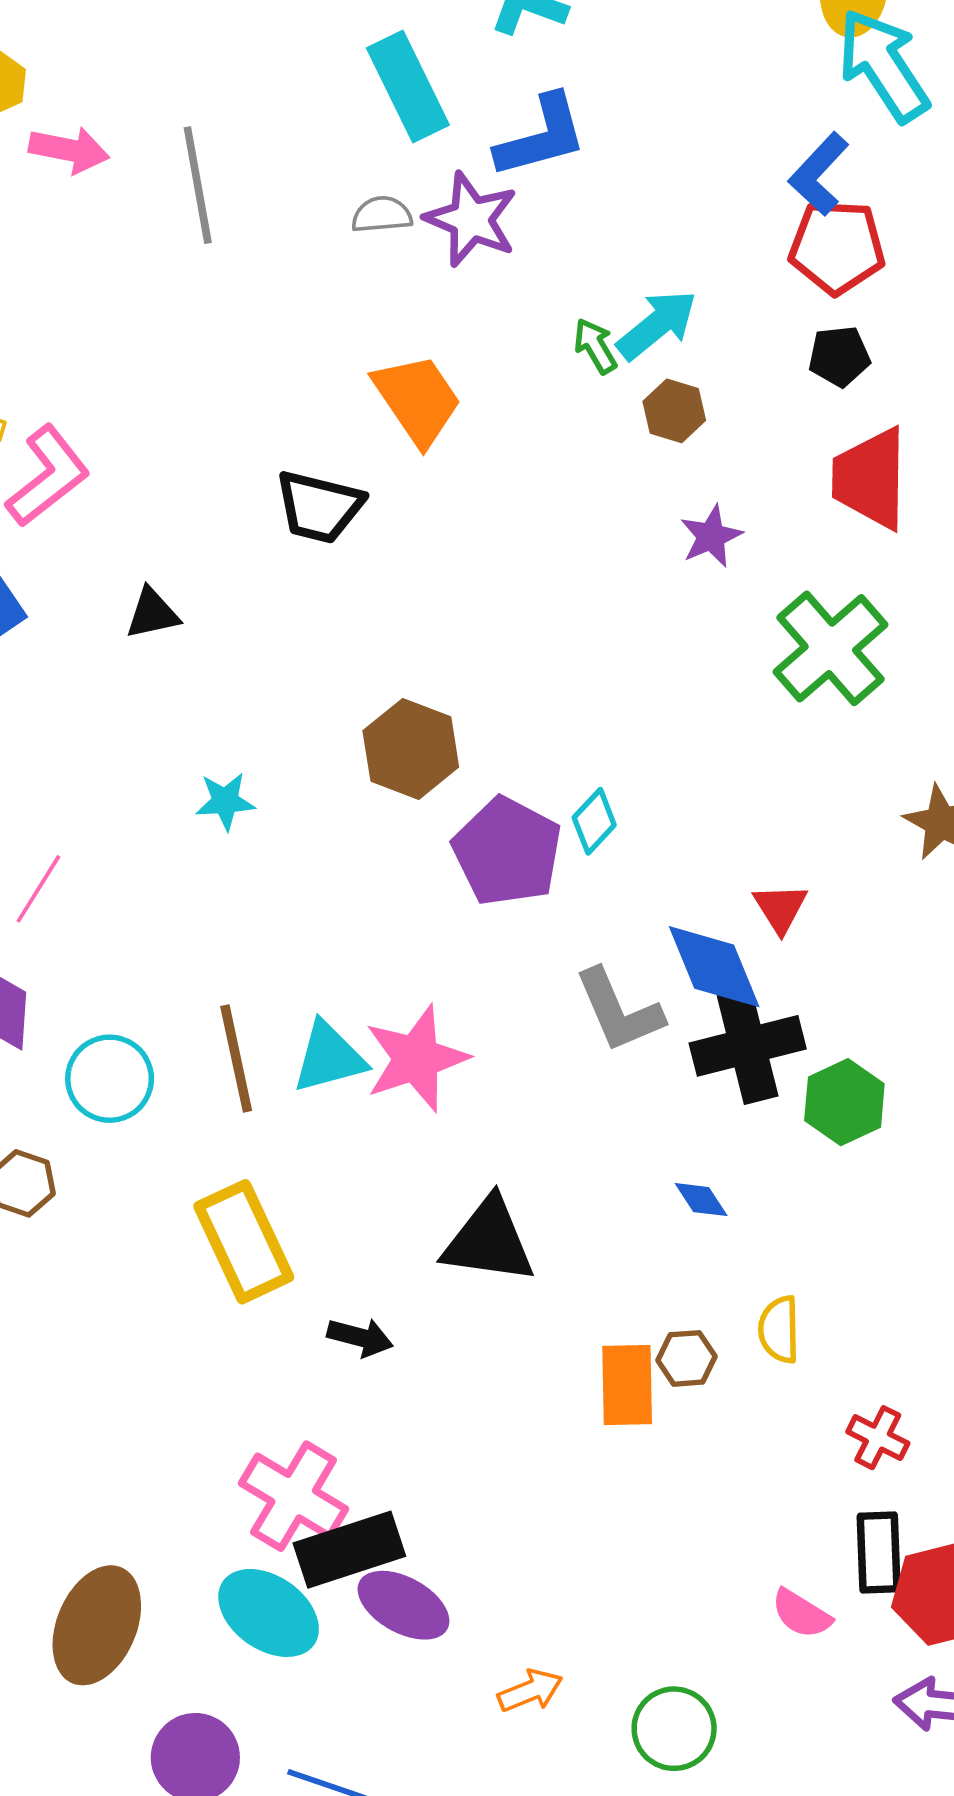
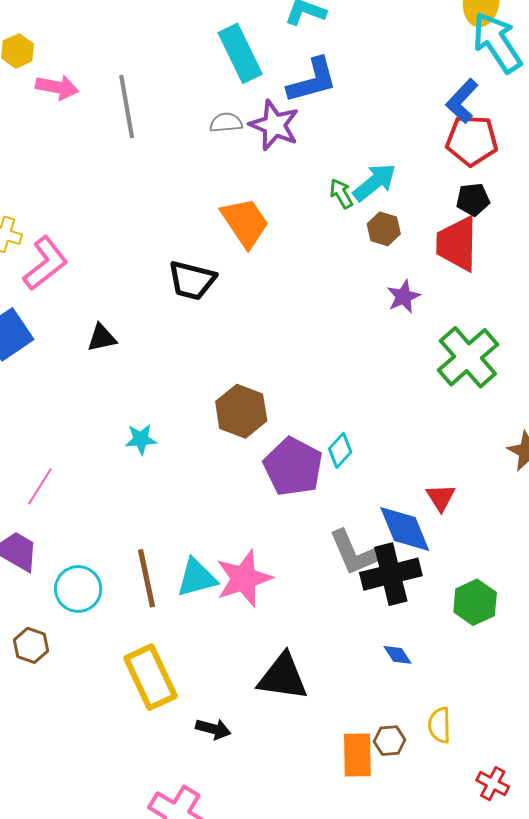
red trapezoid: (870, 478) -> (457, 244), moved
black cross: (748, 1046) -> (391, 574), moved

